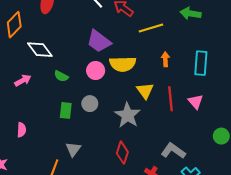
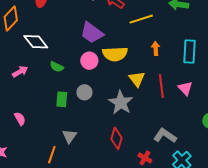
pink semicircle: (22, 130) -> (20, 119), turned -32

